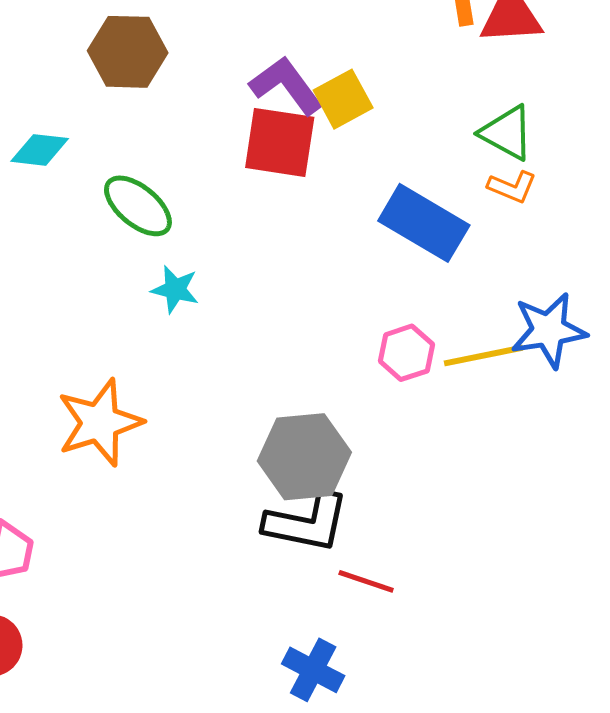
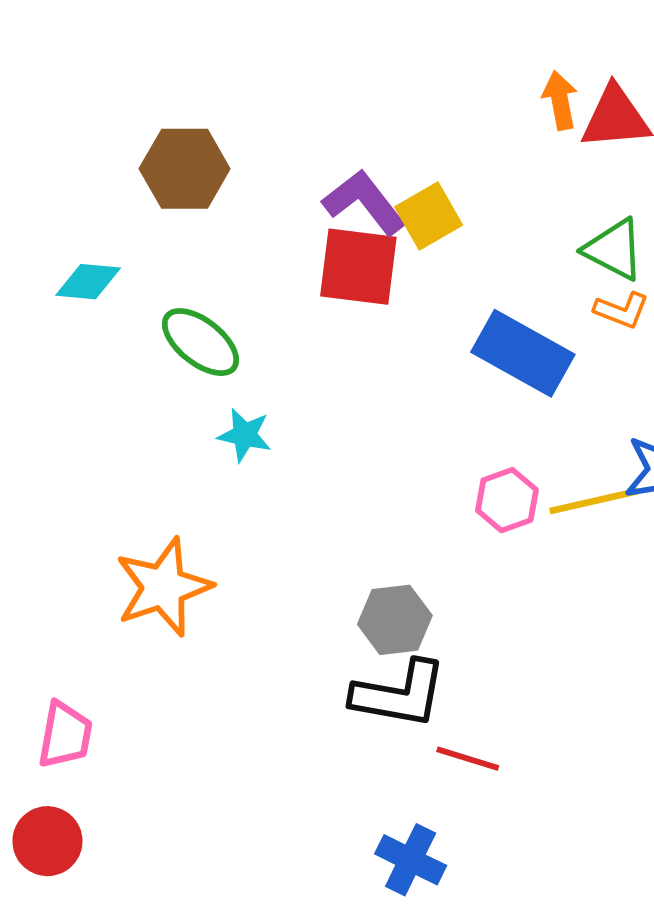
gray hexagon: (304, 457) -> (395, 620), size x0.7

